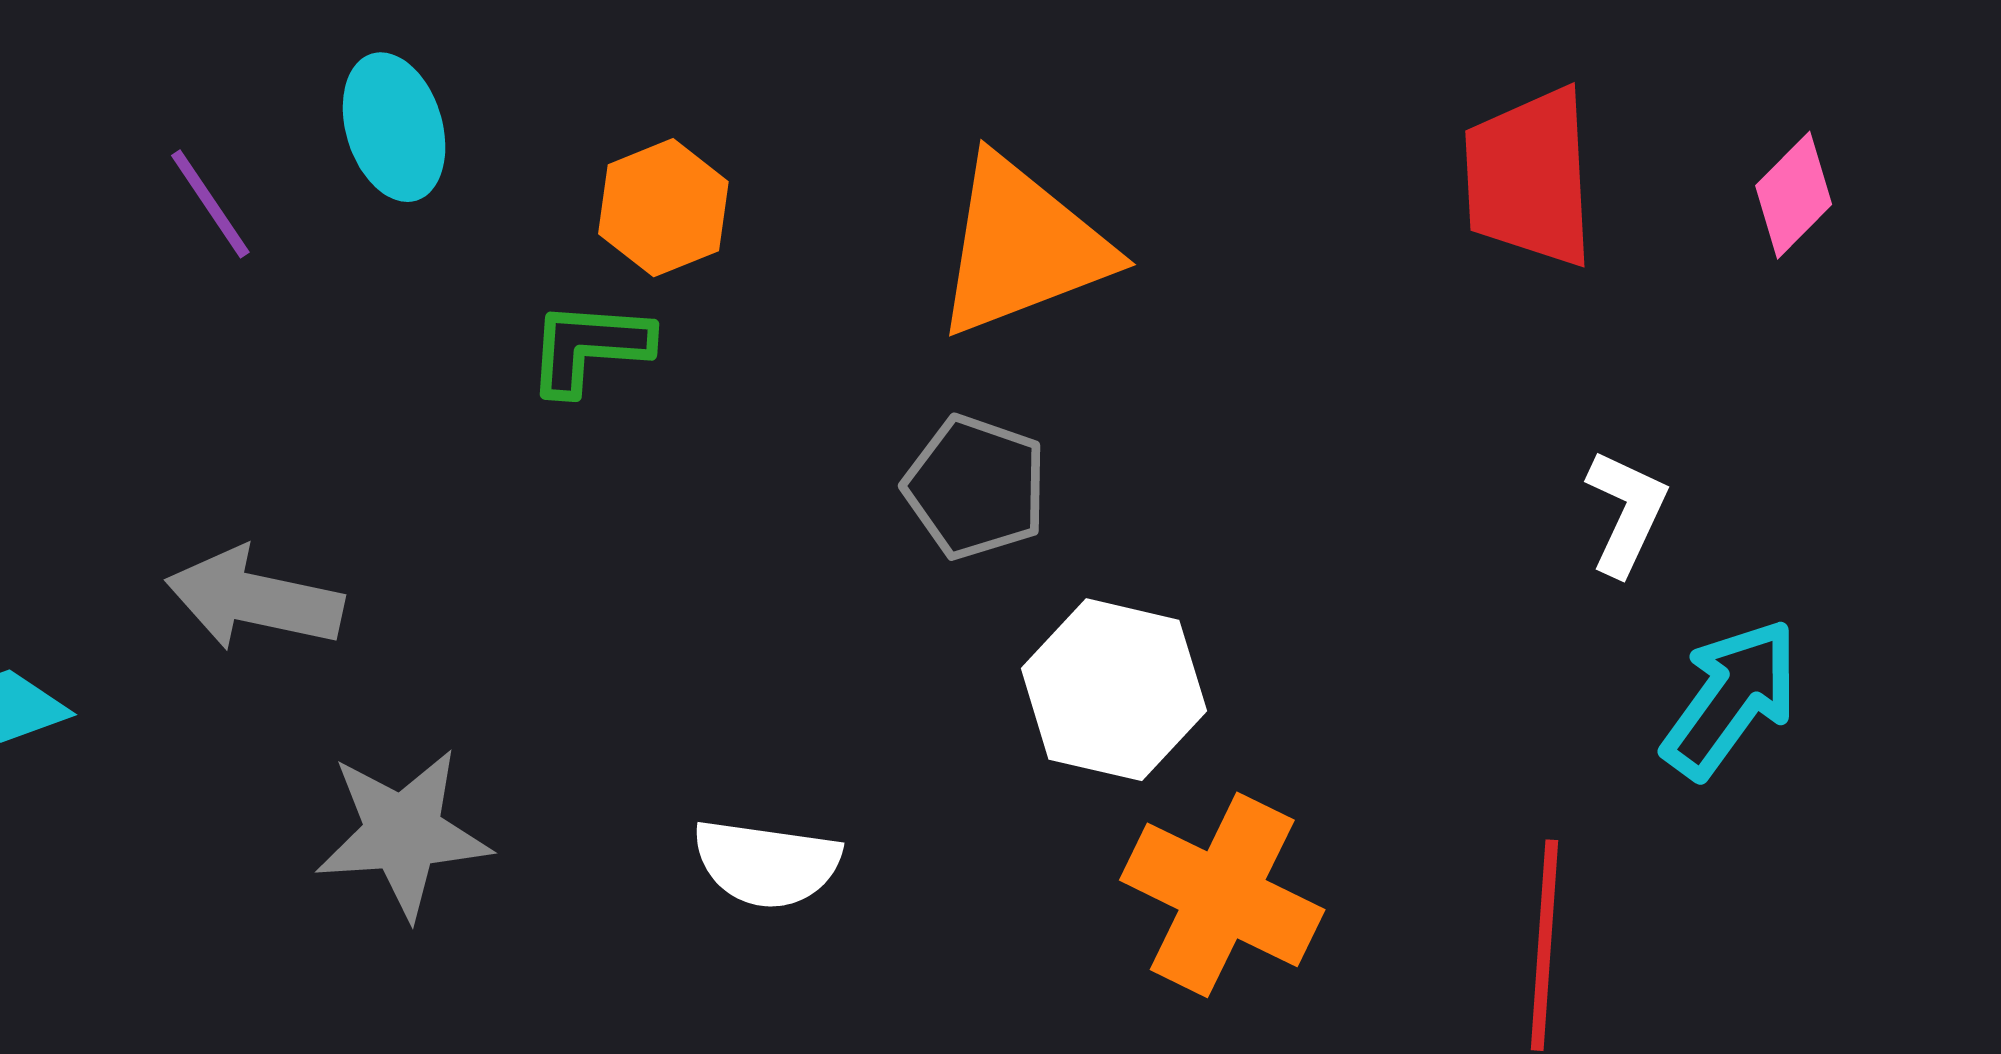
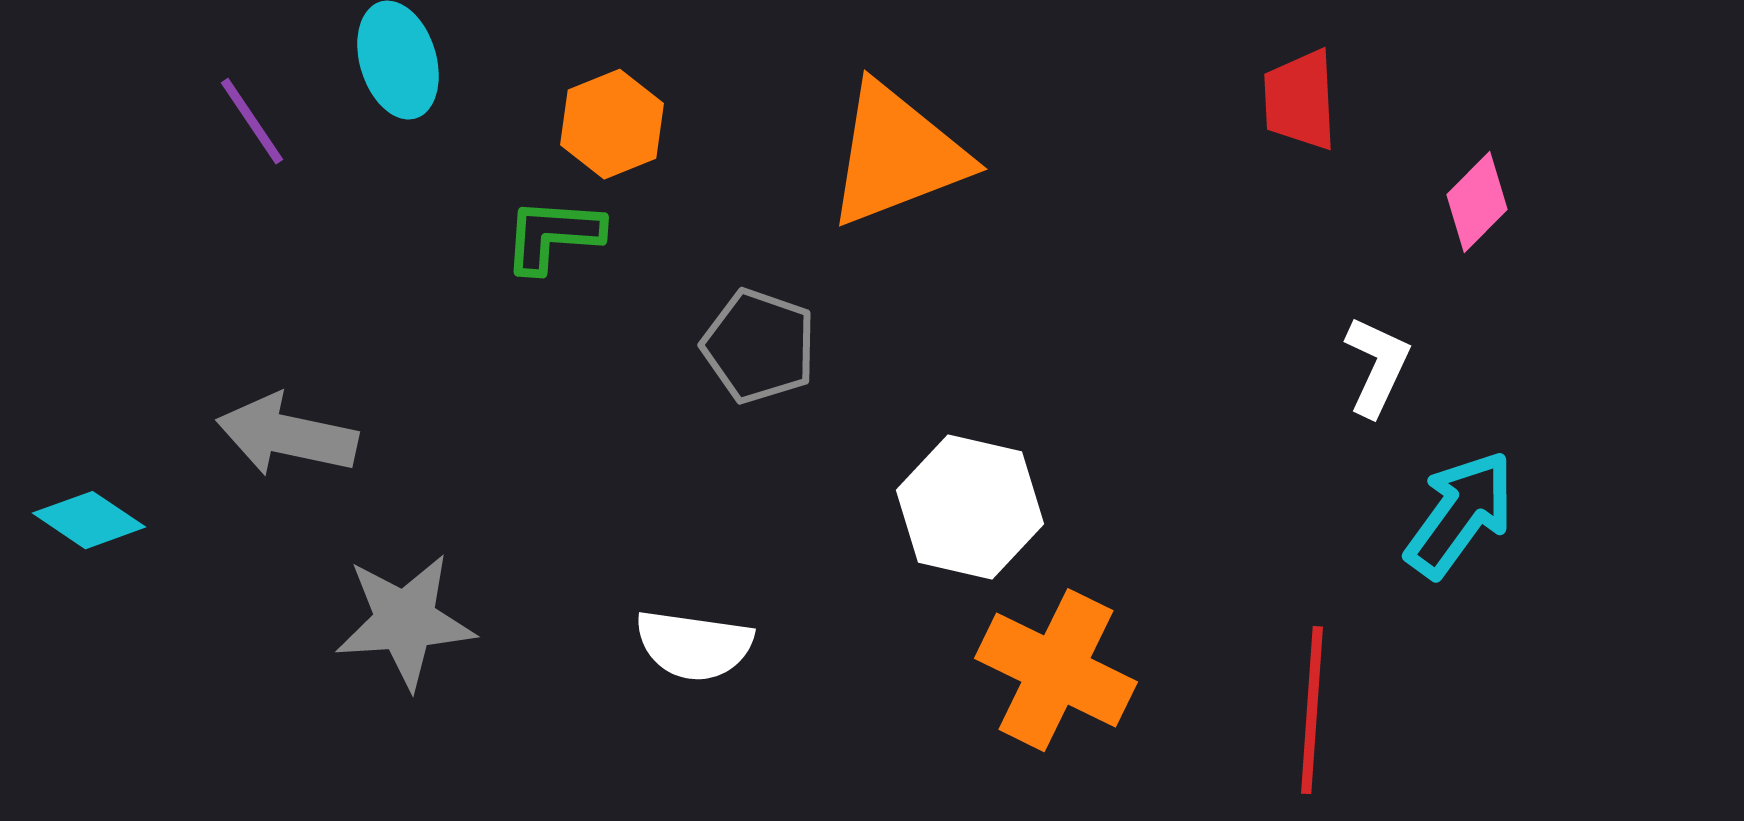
red trapezoid: (1529, 177) -> (1300, 100), size x0.7
pink diamond: (1794, 195) -> (1477, 202), moved
gray pentagon: (976, 487) -> (759, 346), moved

